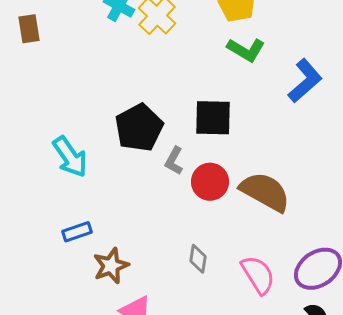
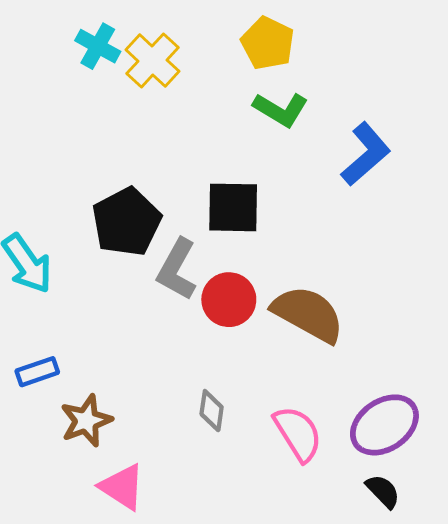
gray L-shape: (174, 161) -> (177, 269), size x1.5

